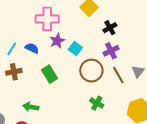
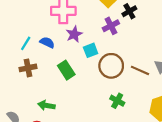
black cross: (110, 28) -> (129, 11), moved
cyan square: (75, 48) -> (91, 50), moved, turned 32
purple cross: (111, 51) -> (111, 26), moved
brown line: (118, 75) -> (140, 70), turned -36

